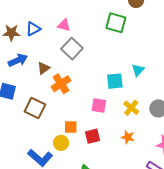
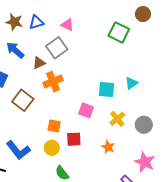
gray square: (72, 49) -> (57, 48), moved
blue arrow: (18, 60) -> (15, 50), turned -126
yellow circle: (61, 143) -> (52, 148), moved

